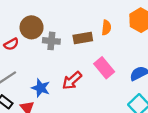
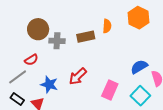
red semicircle: (11, 44) -> (31, 60), moved
pink rectangle: (104, 68) -> (110, 90), moved, turned 66

